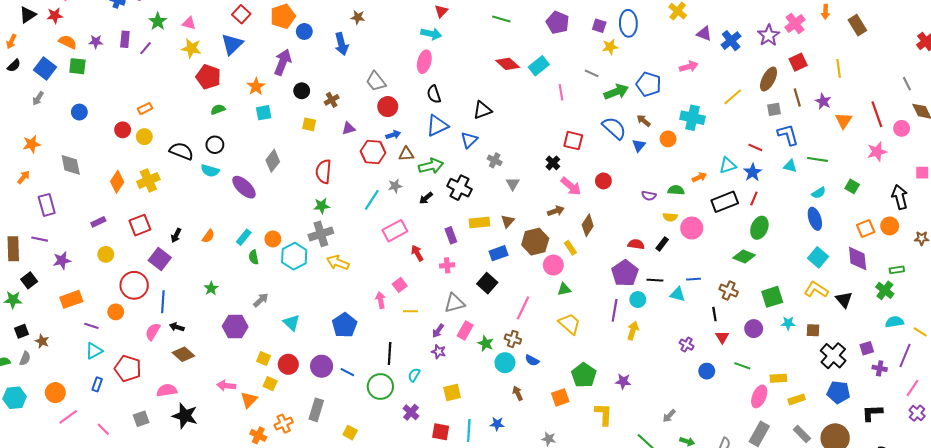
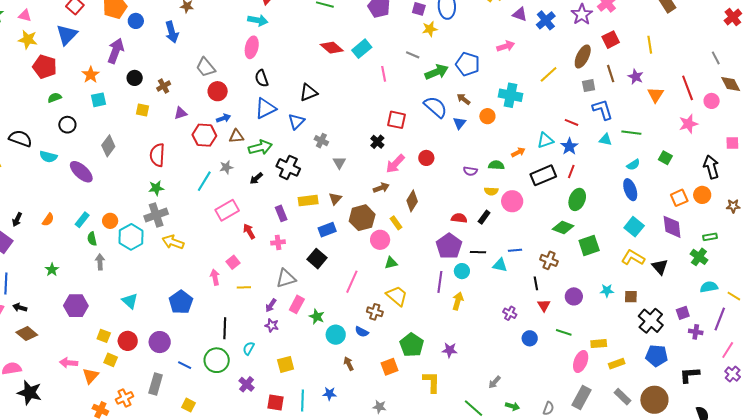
black circle: (215, 145) -> (67, 125), moved
pink arrow: (571, 186) -> (395, 164), turned 95
green square: (772, 297) -> (589, 246), moved
gray arrow: (261, 300) -> (100, 262), moved, turned -49
brown cross: (513, 339) -> (375, 312), moved
blue line: (347, 372) -> (185, 365), moved

